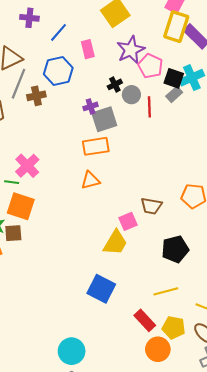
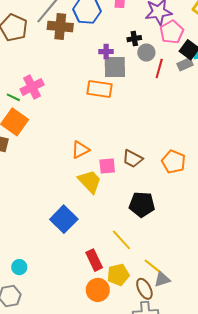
brown cross: (36, 96) -> (60, 27), size x1.4
orange triangle: (90, 180) -> (80, 150), moved, turned -30
yellow trapezoid: (115, 243) -> (90, 182), turned -92
yellow line: (166, 291) -> (121, 240), turned 45
yellow pentagon: (174, 327) -> (118, 275), turned 30
cyan circle: (72, 351) -> (19, 267), size x0.6

